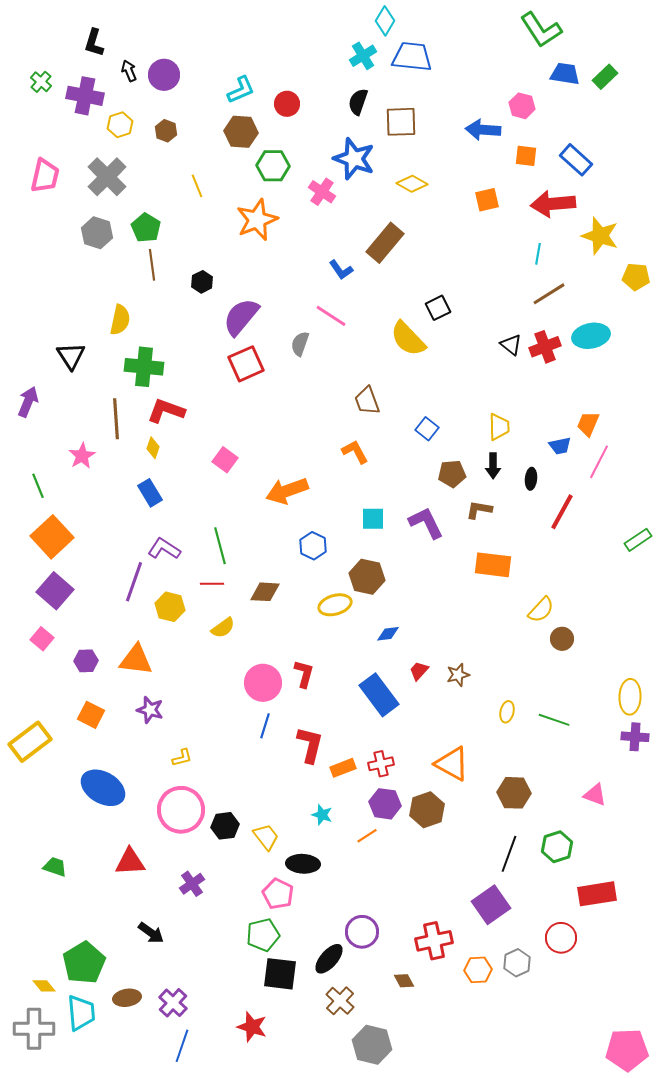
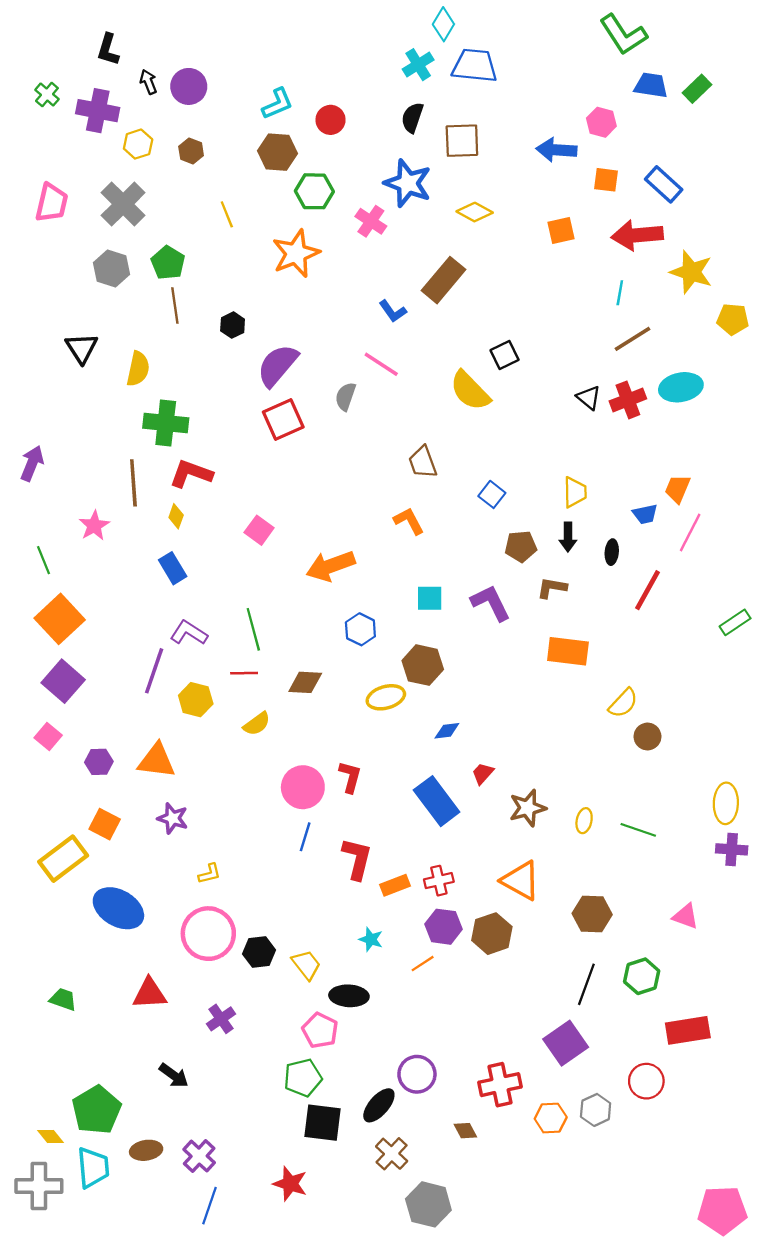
black triangle: (71, 356) -> (82, 348), moved
brown star: (458, 675) -> (528, 808), moved, size x1.4
yellow rectangle: (30, 742) -> (63, 859), moved

